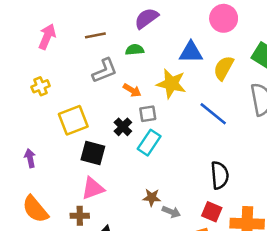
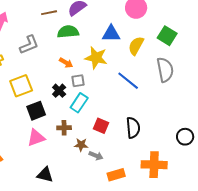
brown line: (95, 35) -> (49, 13), moved
green semicircle: (135, 50) -> (68, 32), size x1.5
gray L-shape: (105, 71) -> (29, 45), moved
black square: (93, 153) -> (36, 111), turned -36
red square: (212, 212) -> (101, 126), moved
brown cross: (80, 216) -> (64, 128), moved

